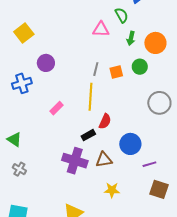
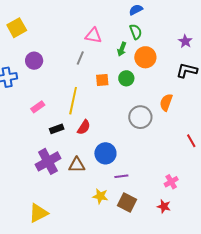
green semicircle: (122, 15) -> (136, 32), moved
gray line: (96, 69) -> (80, 58), moved
black rectangle: (88, 135) -> (57, 129), moved
purple cross: (75, 161) -> (48, 161), turned 35
yellow star: (112, 190) -> (100, 196), moved

